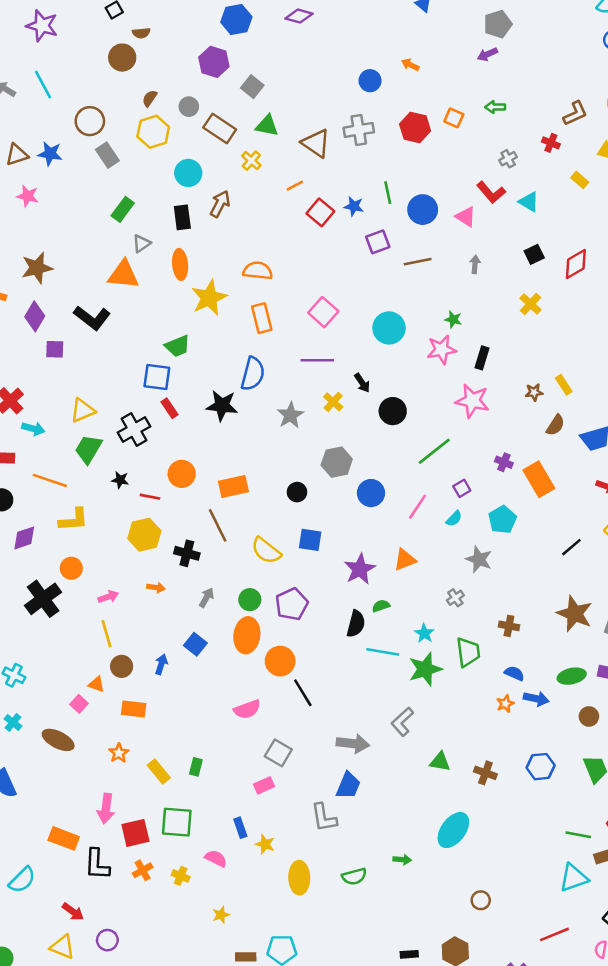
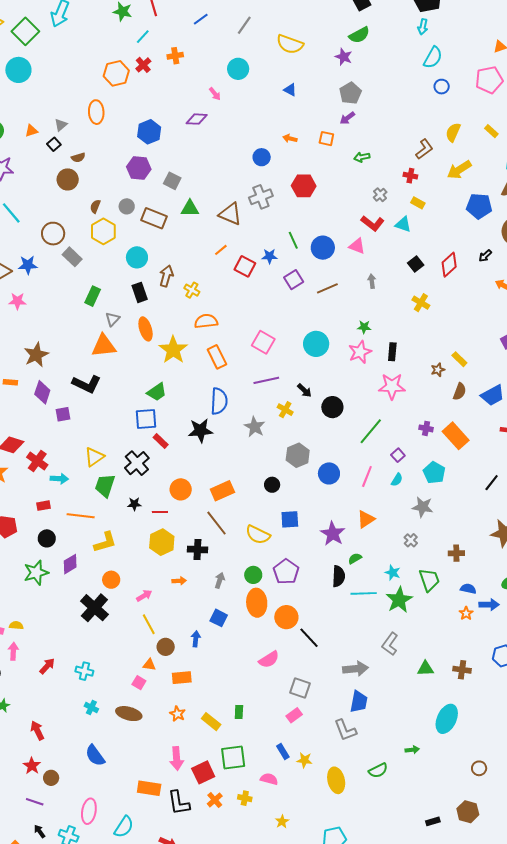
orange square: (454, 118) -> (326, 139), moved
yellow cross: (251, 161) -> (192, 290), moved
yellow rectangle: (580, 180) -> (418, 203), moved

